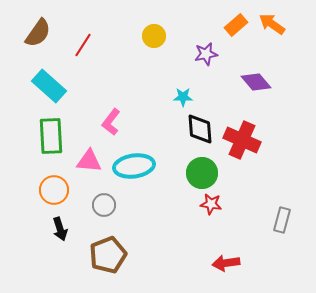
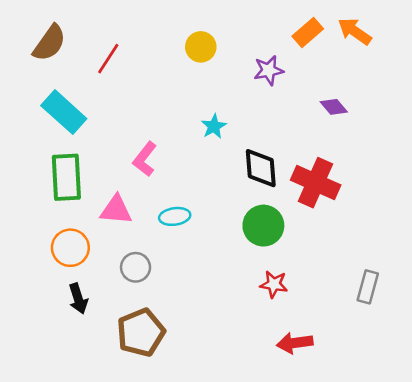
purple diamond: (256, 82) -> (334, 107), size x0.7
cyan star: (183, 97) -> (214, 126), moved, turned -30
cyan ellipse: (134, 166) -> (175, 216), size x0.6
red star: (211, 204) -> (274, 284), moved

